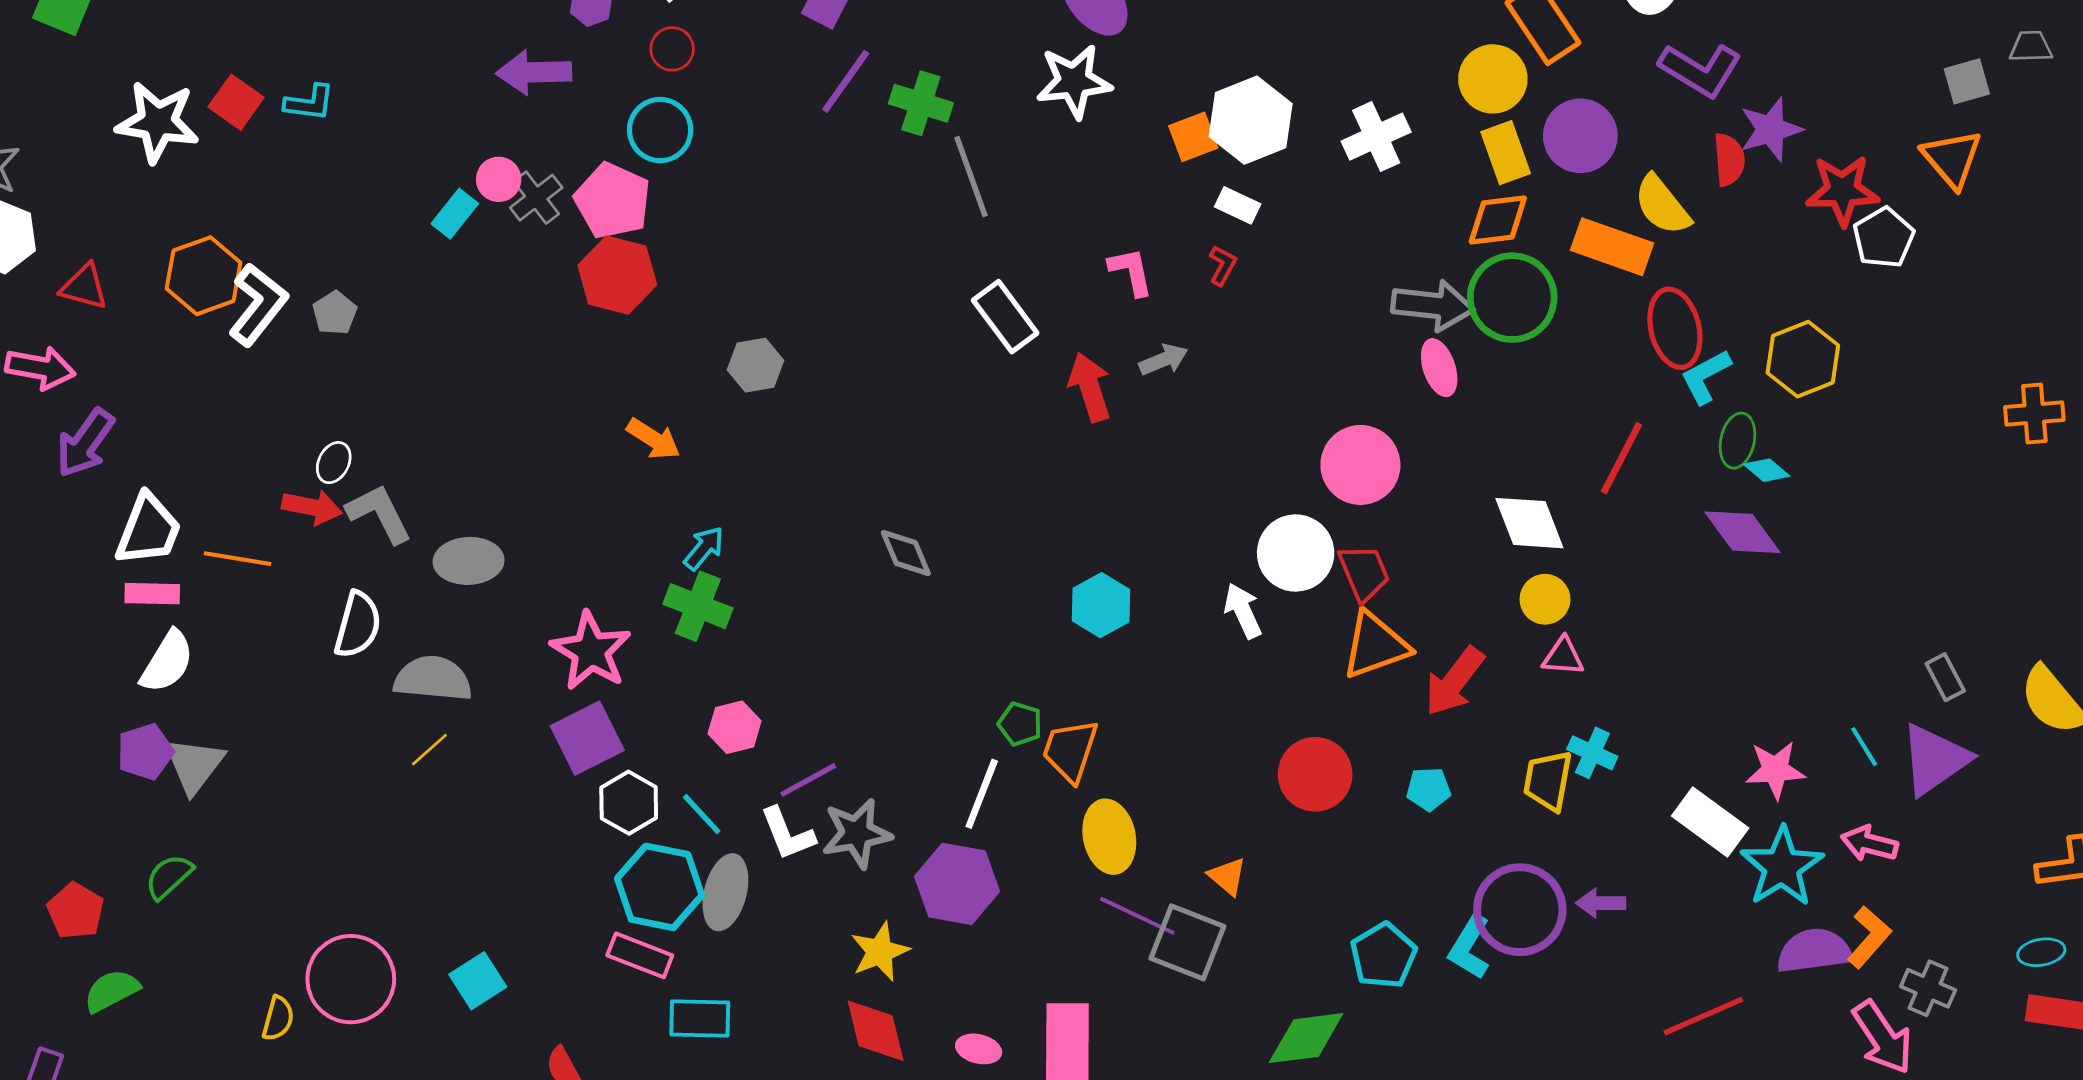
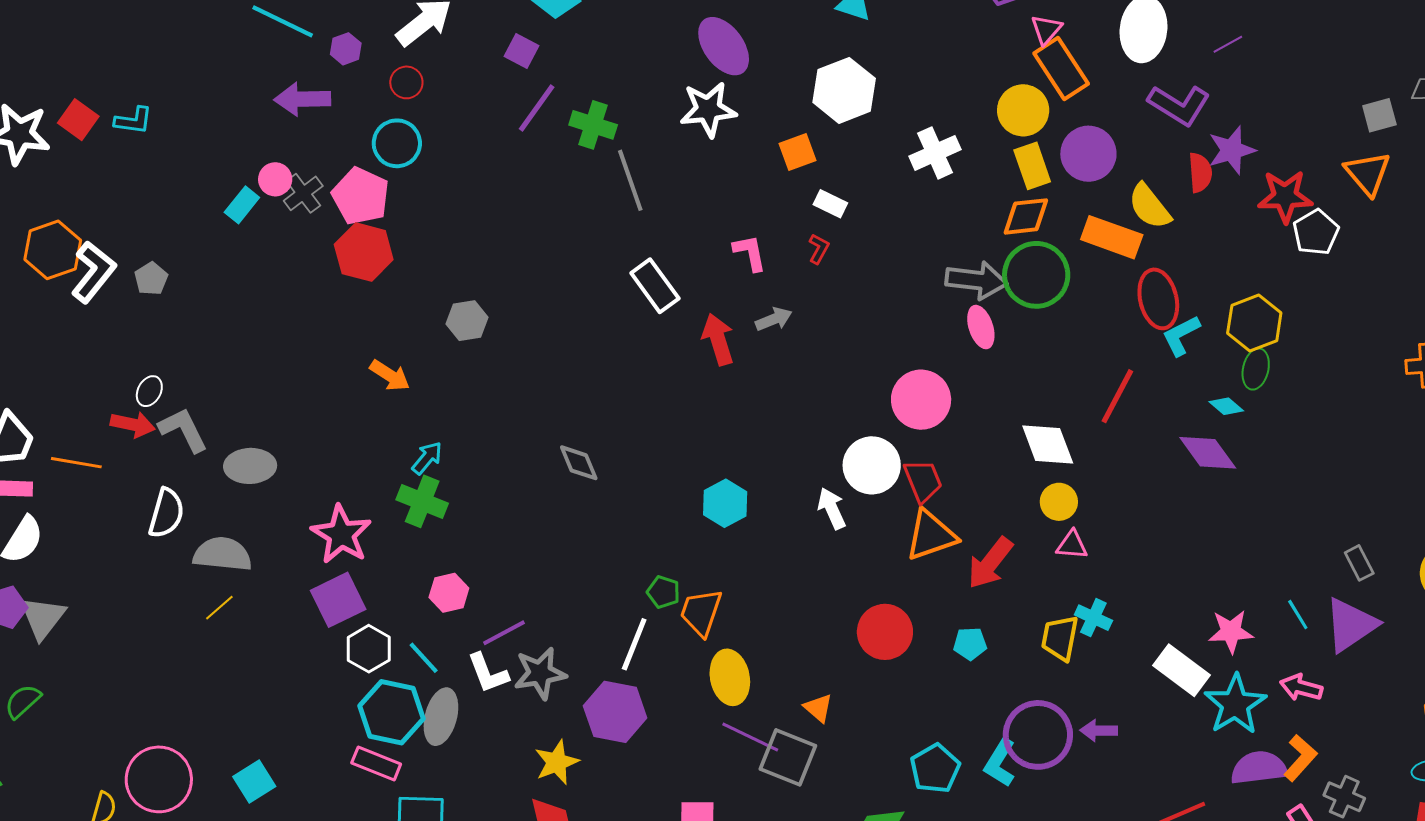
white hexagon: (1251, 120) -> (844, 90), moved
green ellipse: (1738, 441) -> (1256, 369), moved

